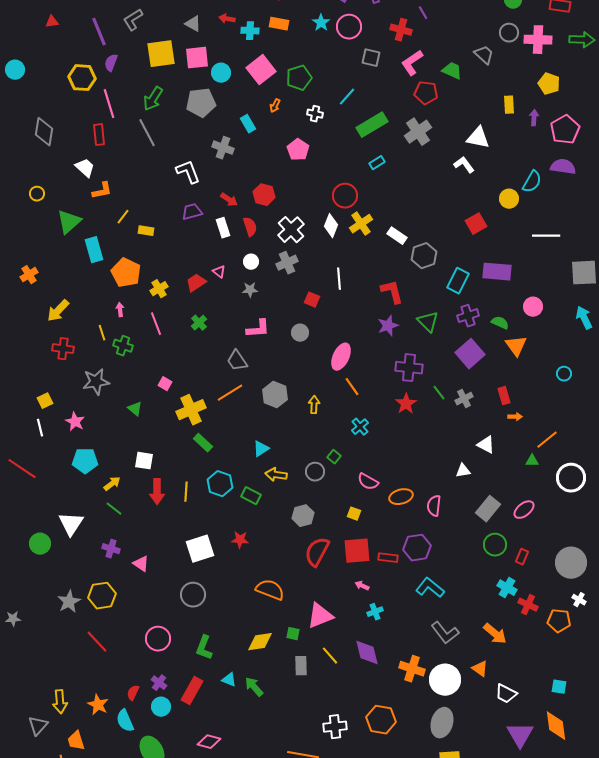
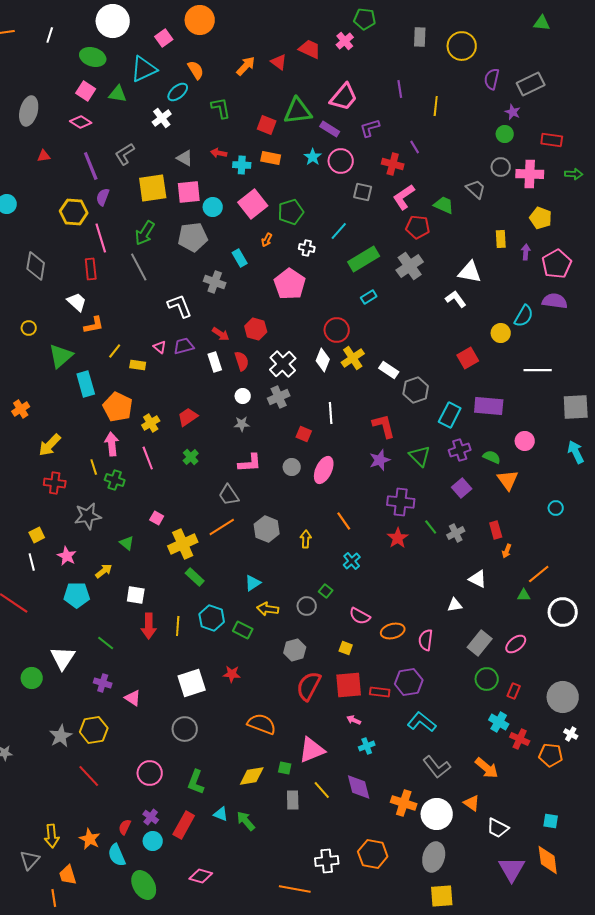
green arrow: (582, 40) -> (574, 174), size x0.7
pink pentagon: (298, 150) -> (290, 284), size x1.4
pink triangle: (219, 272) -> (160, 347), moved
pink arrow: (120, 310) -> (112, 444), size x1.6
purple square: (470, 354) -> (462, 488), size x0.7
pink ellipse: (341, 357) -> (324, 470), moved
orange arrow: (515, 417) -> (507, 551), turned 112
yellow arrow: (112, 484) -> (104, 571), moved

